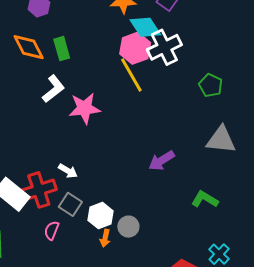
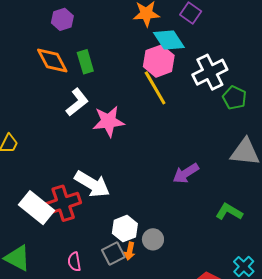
white cross: (164, 47) -> (210, 72), moved
white arrow: (68, 171) -> (92, 184), size x1.8
gray square: (70, 204) -> (113, 253), moved, turned 30
pink semicircle: (52, 231) -> (74, 262), moved, turned -30

